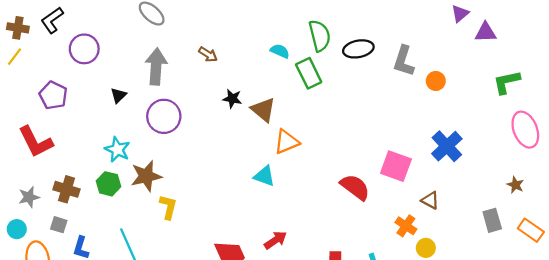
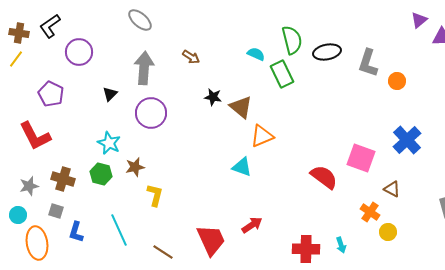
brown star: (146, 176) -> (135, 167), size x0.7

